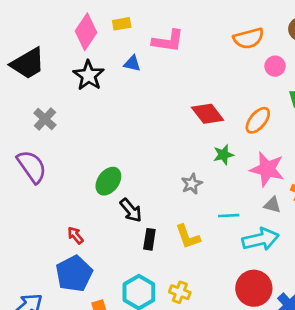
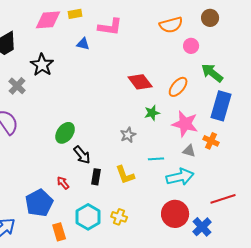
pink diamond: (86, 32) -> (48, 20), turned 52
black star: (89, 75) -> (42, 65), moved
red arrow: (75, 235) -> (63, 183), moved

